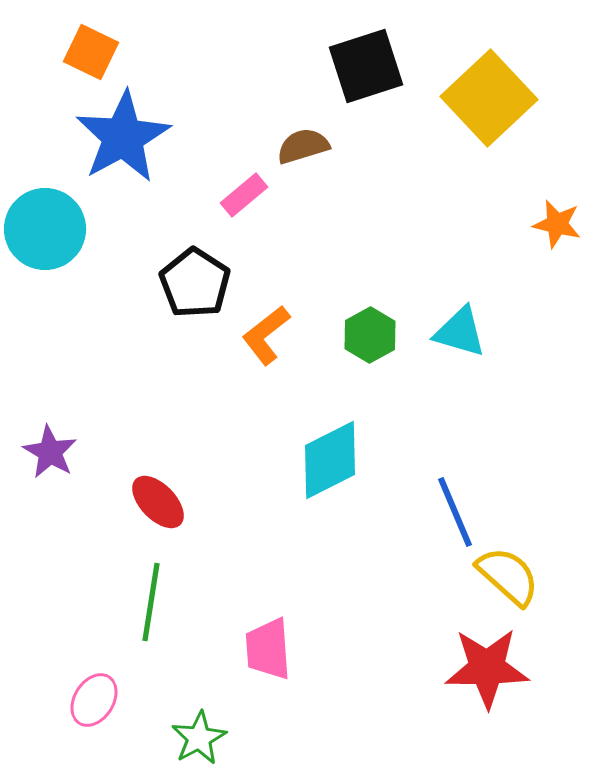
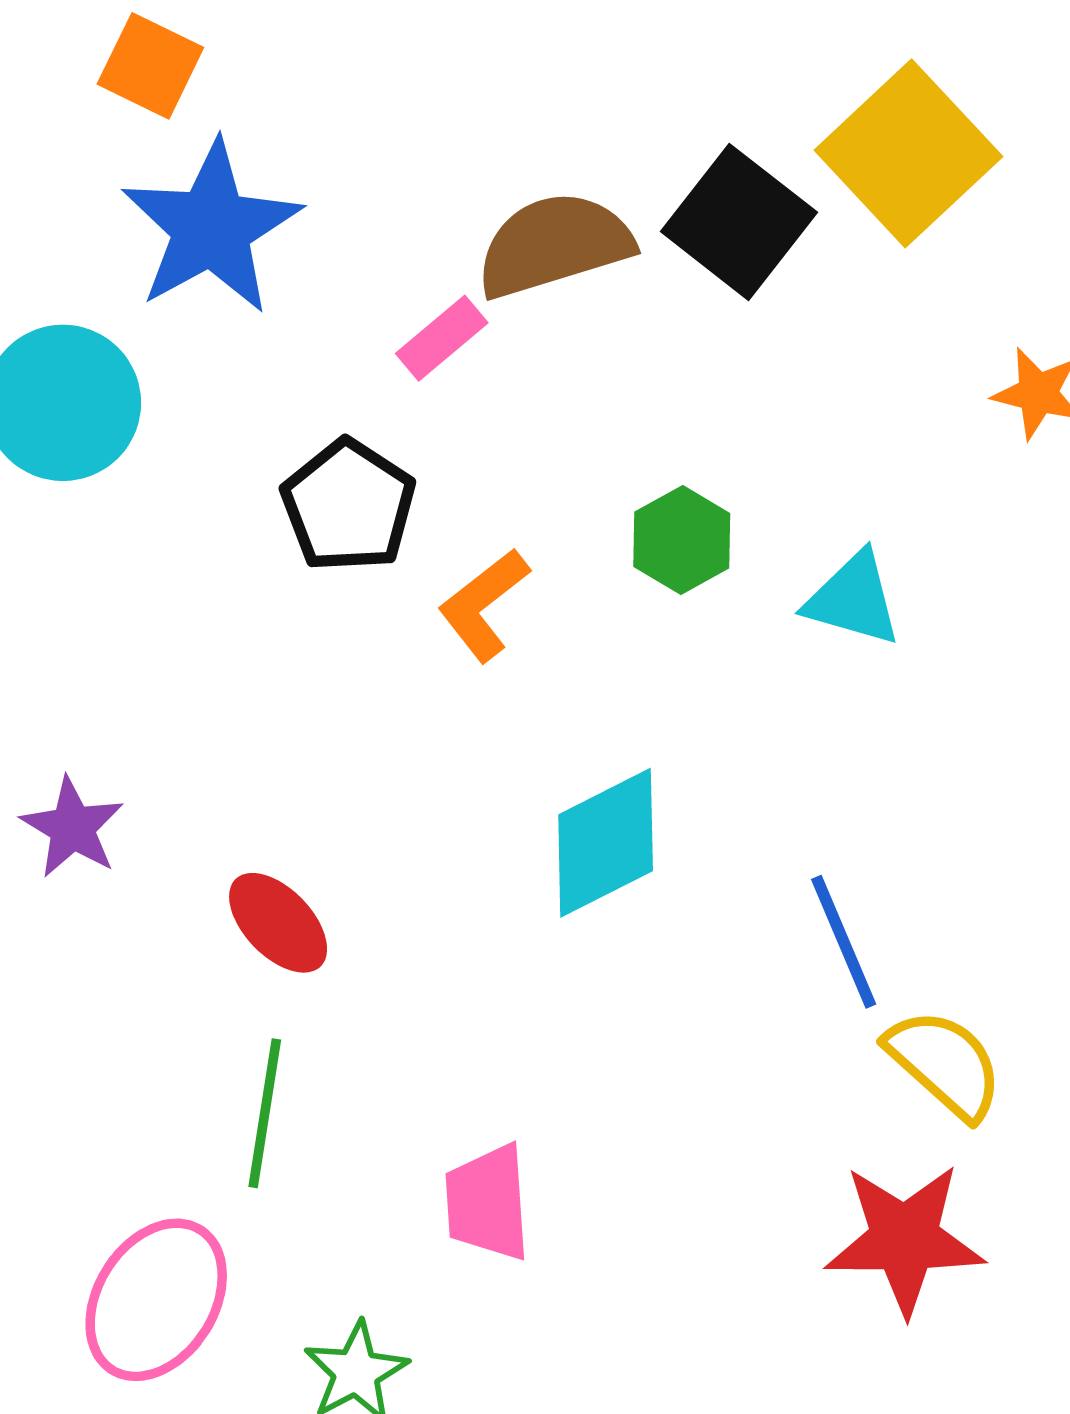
black square: (366, 66) -> (739, 222), moved, turned -34
brown semicircle: (303, 146) -> (554, 245), size x1.6
green hexagon: (370, 335) -> (682, 540), moved
pink ellipse: (94, 700) -> (156, 1300), size x1.6

